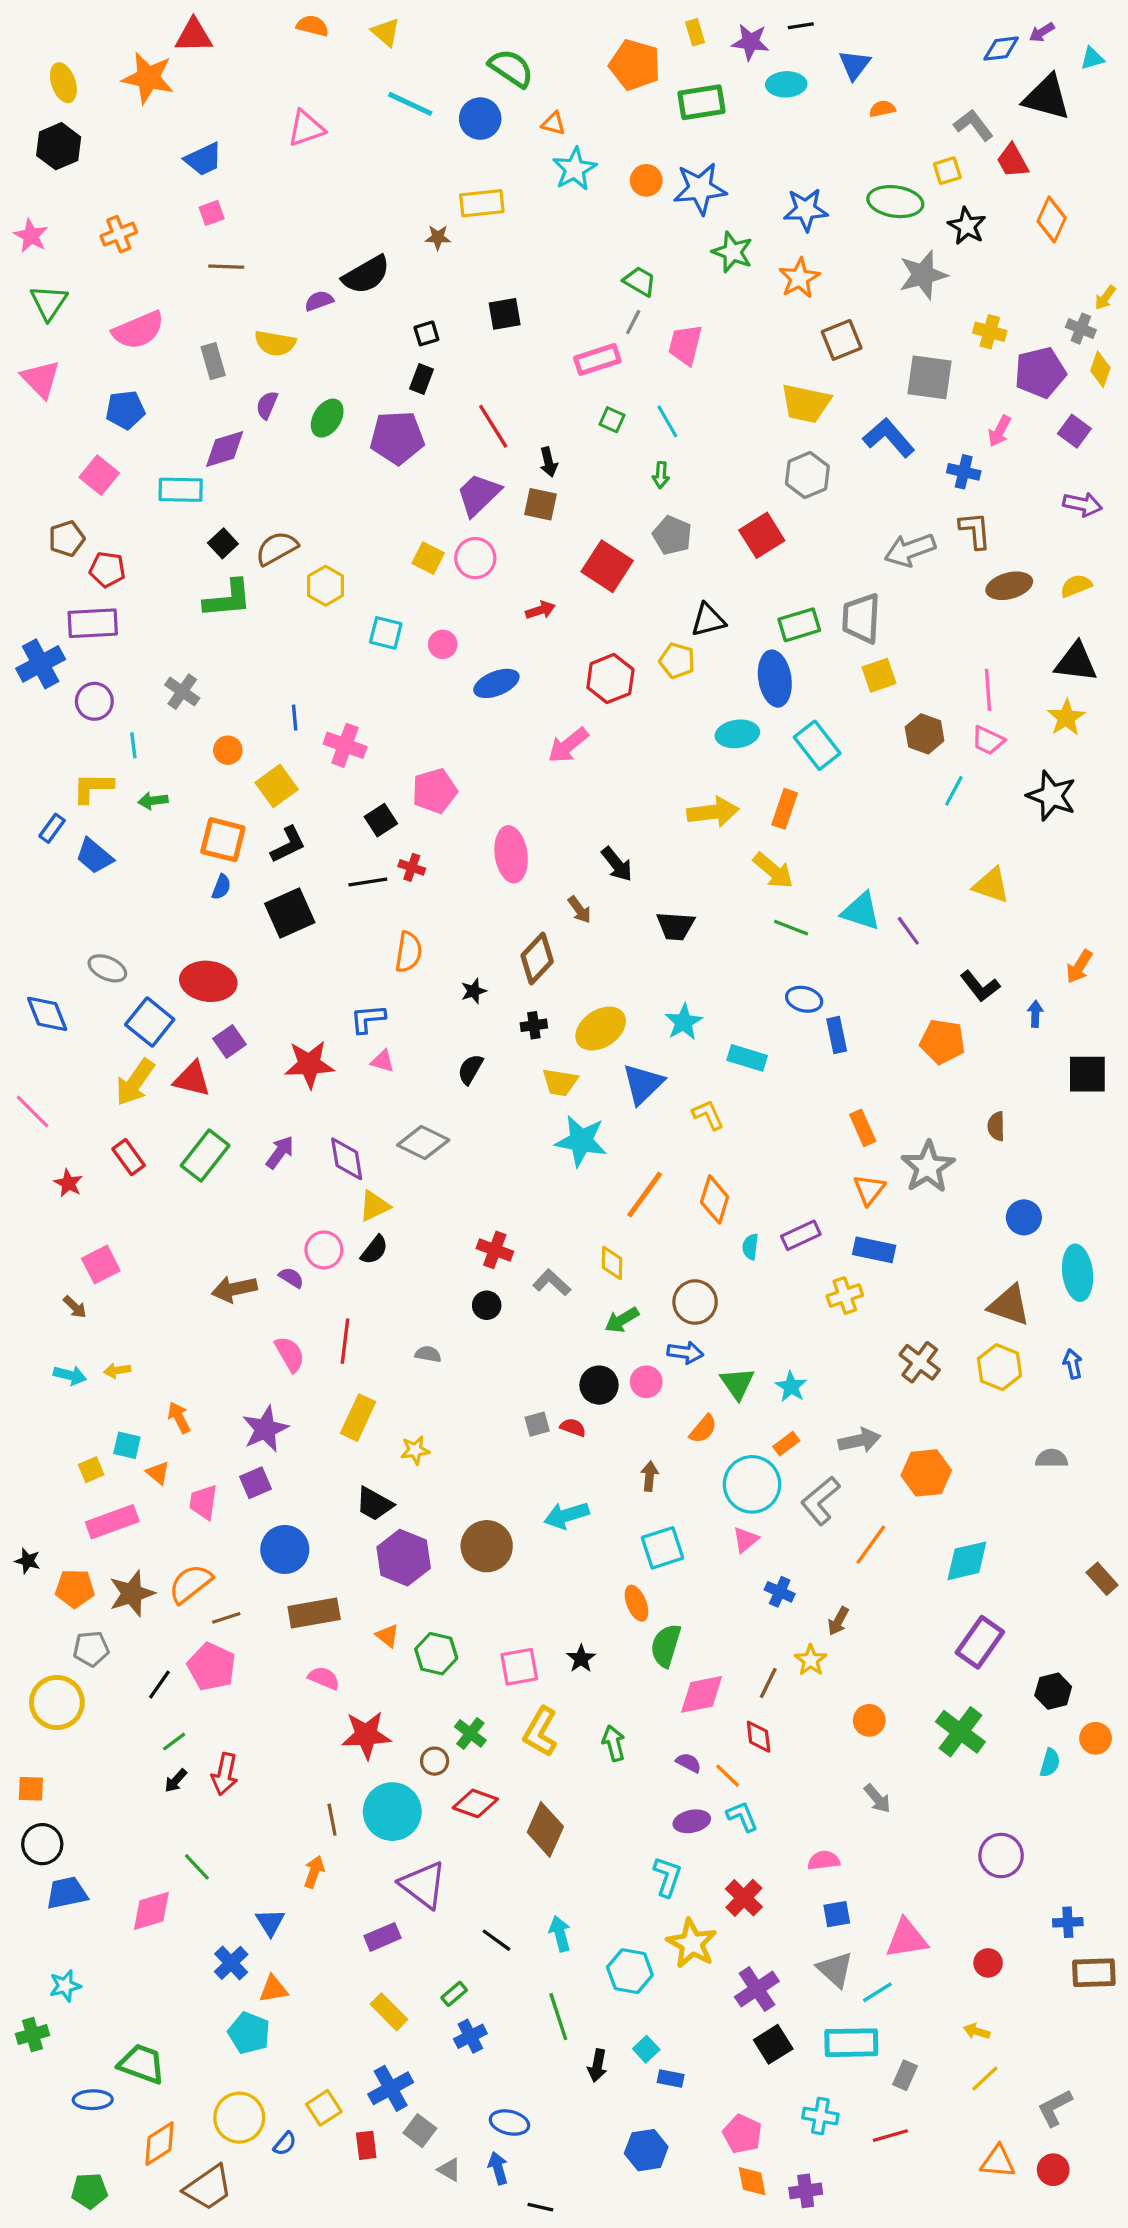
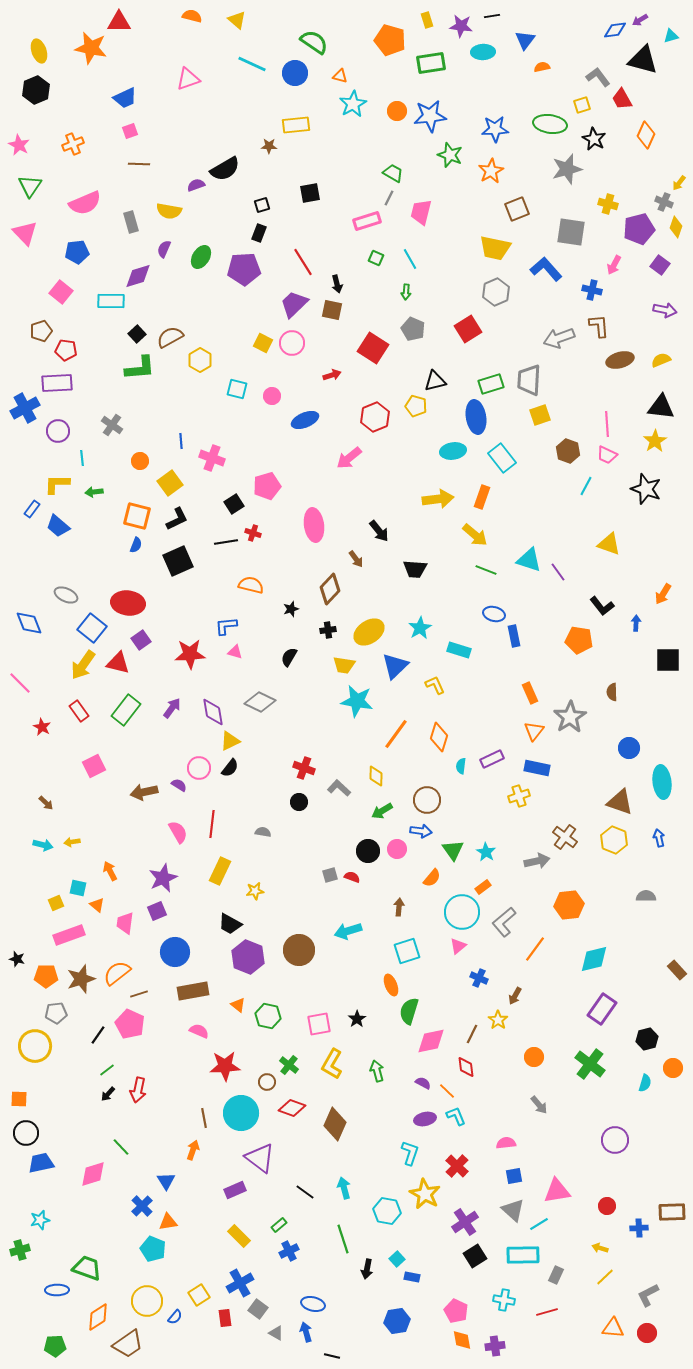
orange semicircle: (409, 952) -> (251, 585), turned -85
pink square: (101, 1265) -> (94, 766), moved
gray arrow: (859, 1440) -> (537, 861), moved
blue cross: (1068, 1922) -> (639, 1228), moved

